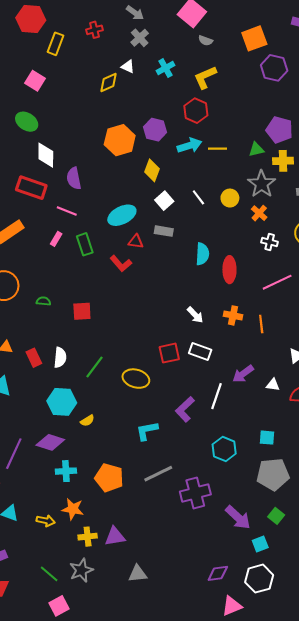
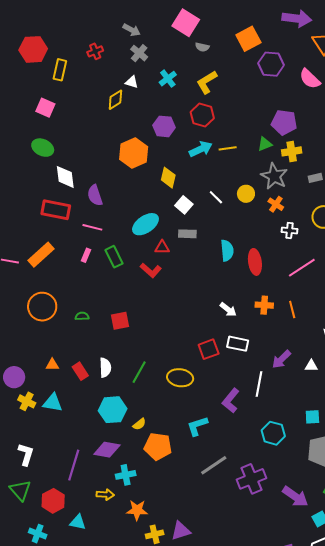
purple hexagon: (155, 130) -> (164, 126), moved
orange pentagon: (109, 478) -> (158, 446), moved
yellow arrow: (46, 521) -> (105, 495), moved

